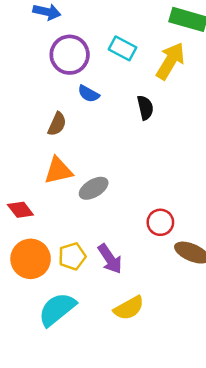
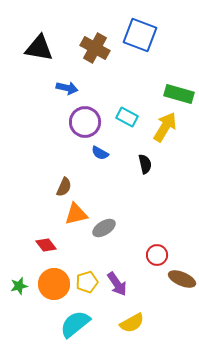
brown semicircle: (57, 124) -> (64, 187), moved

